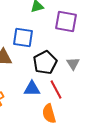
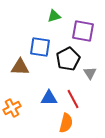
black pentagon: (45, 63) -> (68, 59), moved
orange semicircle: (49, 114) -> (66, 123), turned -150

